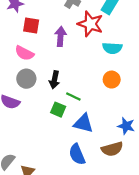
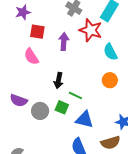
cyan semicircle: (112, 48) -> (110, 52), turned 60
pink semicircle: (24, 53) -> (31, 57), turned 30
gray circle: (26, 79) -> (40, 111), moved

